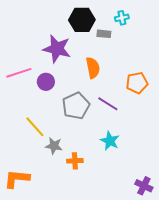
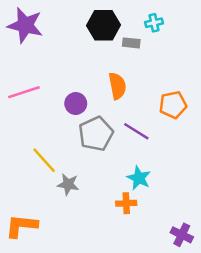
purple star: (57, 49) -> (25, 25), moved
purple circle: (46, 82) -> (76, 104), moved
orange cross: (75, 161) -> (126, 203), moved

